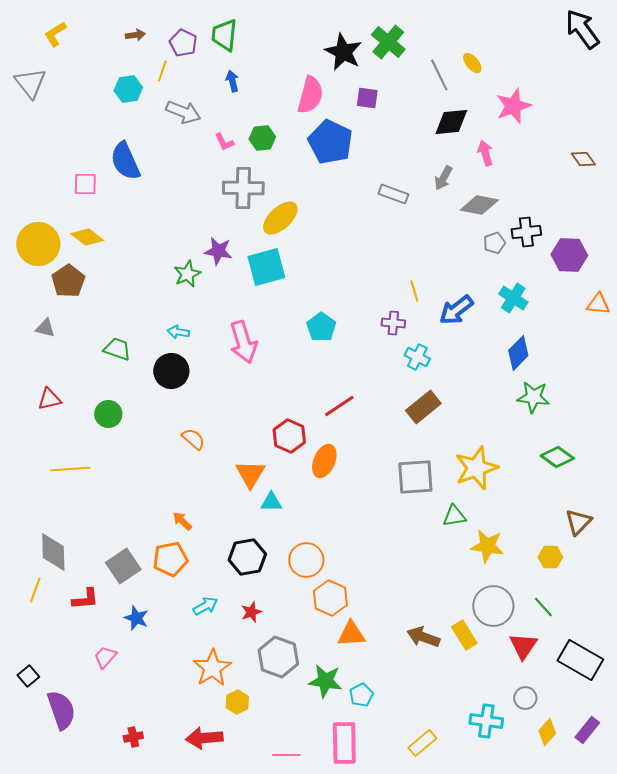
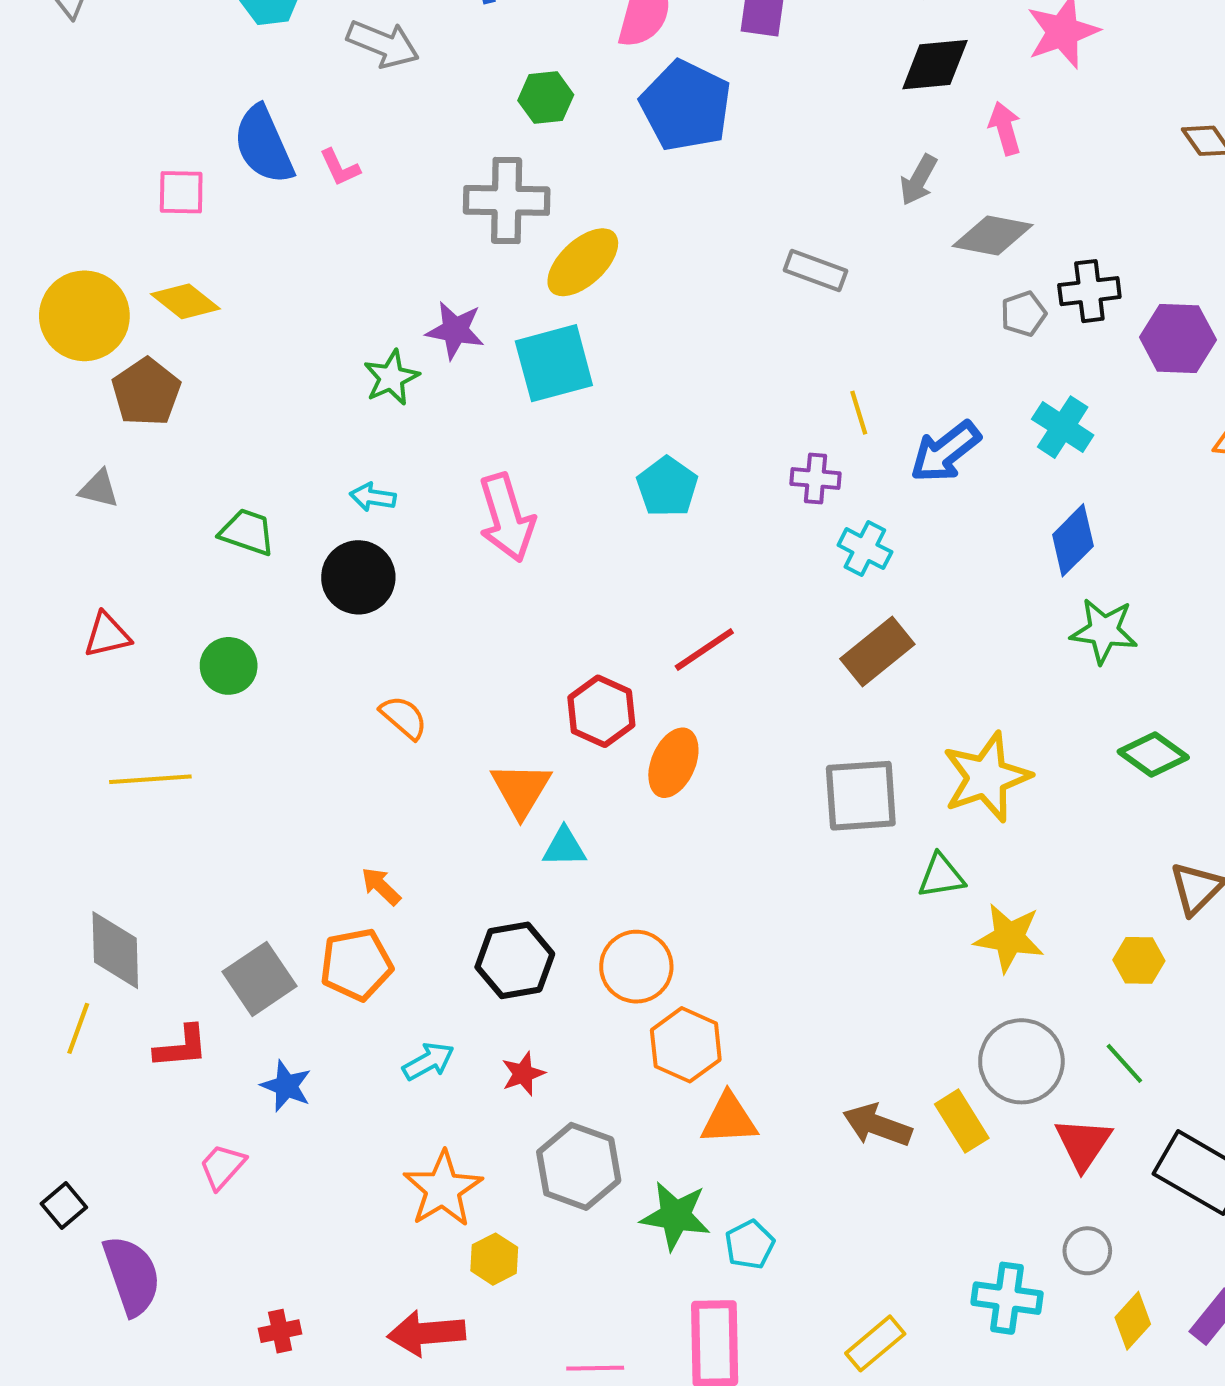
pink L-shape: (224, 142) -> (340, 168), moved
gray rectangle: (393, 194) -> (816, 271), moved

